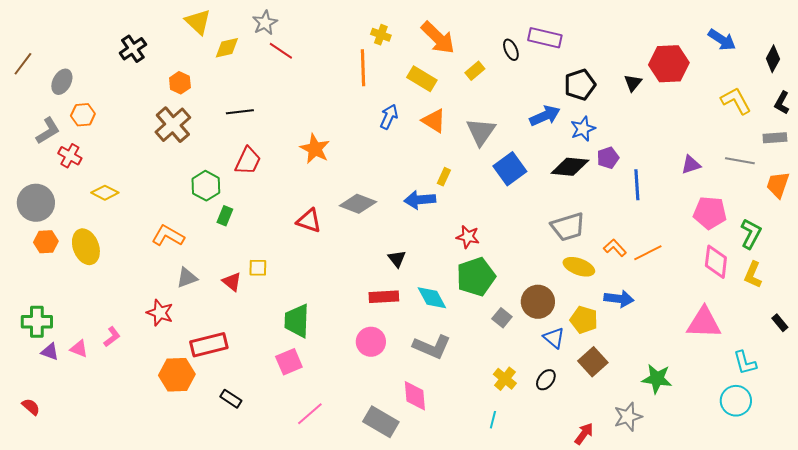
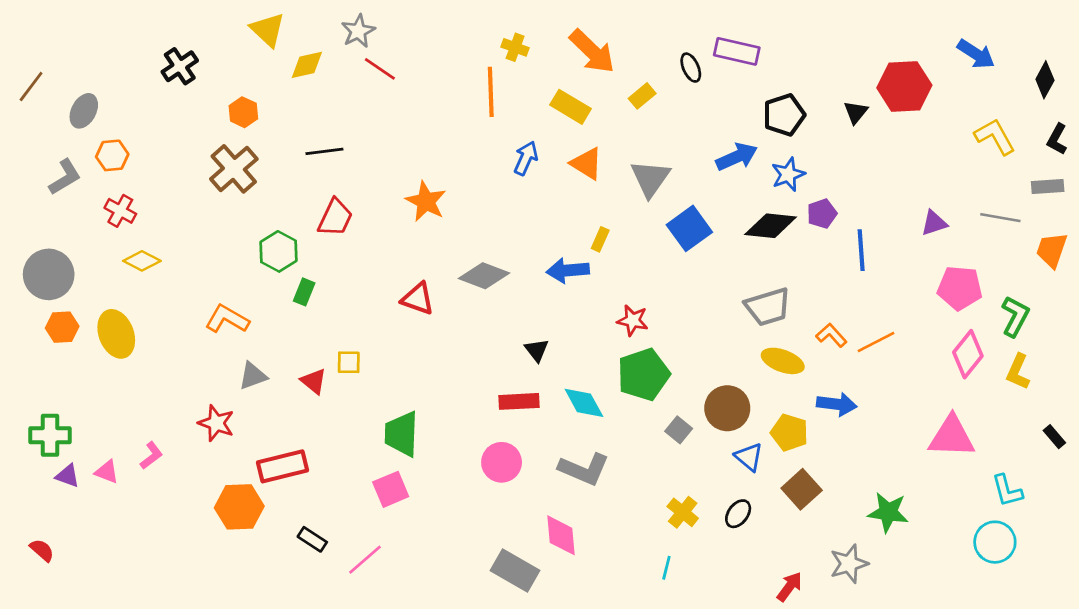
red cross: (70, 156) -> (120, 211), moved
pink diamond: (716, 262) -> (968, 354), turned 32
pink line: (310, 414) -> (365, 560), moved

